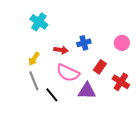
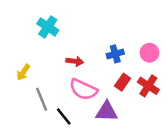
blue cross: (84, 43) -> (115, 54), moved
yellow arrow: (34, 59) -> (23, 72), moved
red cross: (121, 82) -> (148, 86), moved

